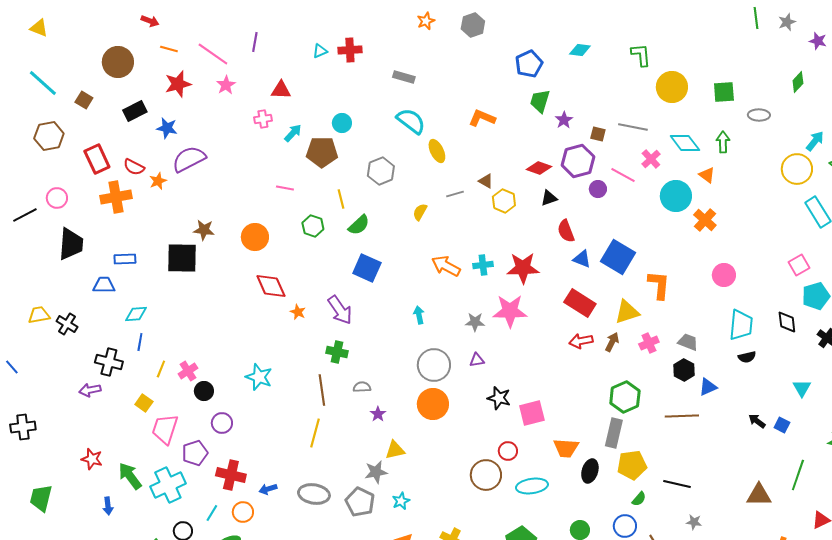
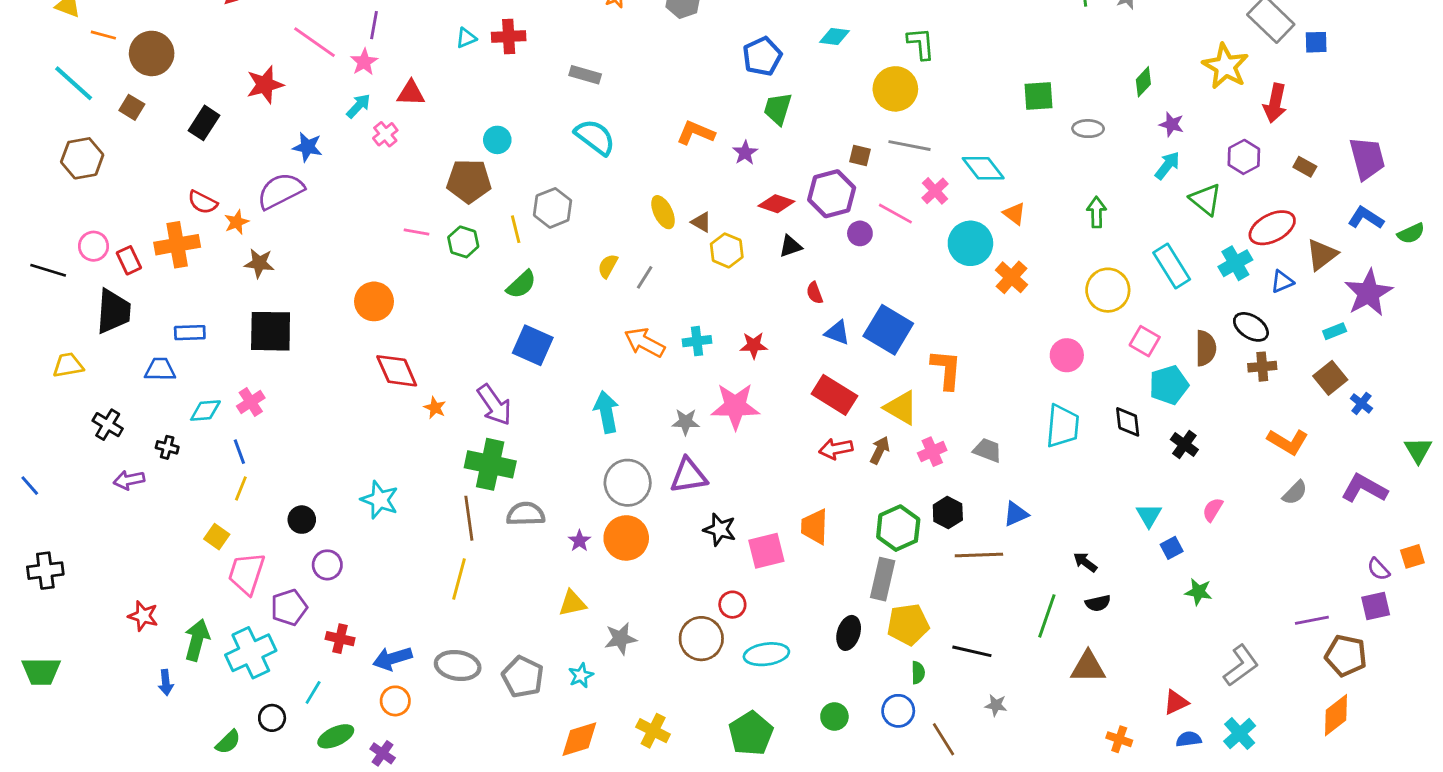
purple star: (818, 41) -> (1172, 124), moved
orange line: (169, 49) -> (103, 35), moved
brown circle: (118, 62) -> (152, 53), moved
pink star: (226, 85) -> (364, 62), moved
yellow circle: (672, 87) -> (895, 89), moved
black rectangle: (135, 111) -> (204, 123), turned -30
pink cross: (263, 119) -> (385, 134), turned -30
purple star: (564, 120) -> (745, 153), moved
blue star: (167, 128) -> (307, 147), moved
cyan arrow: (293, 133) -> (358, 106), moved
green arrow: (723, 142) -> (1097, 212), moved
yellow ellipse: (437, 151) -> (663, 212), moved
red rectangle: (97, 159) -> (129, 260), moved, size x0.7
yellow circle: (797, 169) -> (1108, 290), moved
gray line: (455, 194) -> (645, 277), moved, turned -42
yellow line: (341, 199) -> (516, 229), moved
black line: (25, 215) -> (48, 270), turned 45
green hexagon: (313, 226) -> (463, 242), moved
brown star: (204, 230) -> (259, 263), moved
red semicircle: (566, 231) -> (815, 293), size x0.7
pink square: (799, 265) -> (1145, 341), turned -30
red star: (523, 268) -> (754, 345), size x0.6
pink circle: (724, 275) -> (1067, 355), moved
yellow triangle: (627, 312) -> (901, 408), turned 48
yellow trapezoid: (39, 315) -> (68, 365), moved
cyan arrow: (419, 315) -> (606, 412), size x1.6
blue line: (140, 342) -> (239, 452), moved, turned -30
green cross: (337, 352) -> (490, 464), size x1.6
black semicircle: (747, 357) -> (1098, 603), moved
purple triangle: (477, 360) -> (689, 476), size x1.8
black cross: (109, 362) -> (167, 447), moved, size x0.6
black hexagon: (684, 370) -> (948, 512), moved
pink cross: (188, 371) -> (251, 402), moved
gray semicircle: (362, 387) -> (526, 514), size x1.5
purple arrow: (90, 390) -> (129, 480), moved
purple star: (378, 414) -> (579, 541), moved
blue square: (782, 425) -> (1172, 548), moved, turned 35
orange trapezoid: (566, 448) -> (815, 527), moved, turned 88
gray star: (376, 472) -> (621, 639), moved
red cross: (231, 475) -> (340, 639), size x0.7
green line: (798, 475) -> (1047, 616), moved
green arrow: (130, 476) -> (197, 640), turned 52
blue arrow: (268, 489) -> (392, 658), size x1.5
green trapezoid: (41, 498) -> (41, 671), moved, turned -104
green semicircle: (639, 499) -> (918, 673), turned -42
orange circle: (243, 512) -> (395, 701), moved

